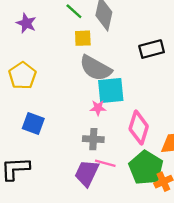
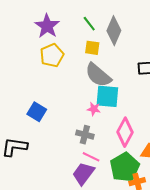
purple star: (26, 23) -> (47, 26), size x1.4
yellow pentagon: (22, 76) -> (52, 55), moved
purple trapezoid: (87, 173) -> (83, 174), moved

